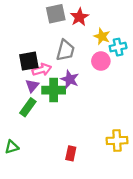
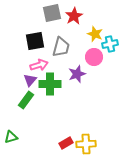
black square: (29, 61) -> (35, 41), moved
purple star: (70, 79) -> (77, 74), moved, turned 30
yellow cross: (117, 141) -> (86, 144), moved
red rectangle: (71, 153) -> (66, 143), turned 48

